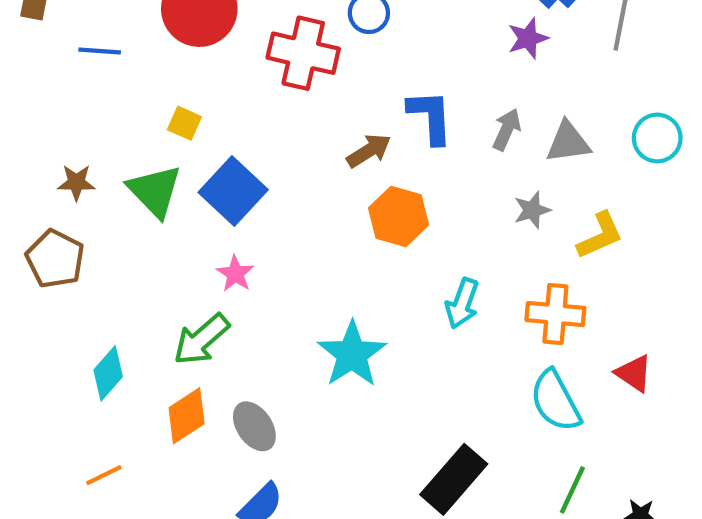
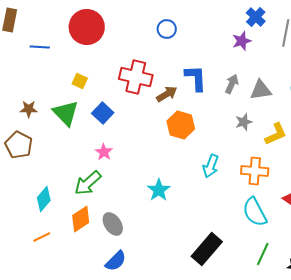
red cross: (303, 53) -> (136, 77), moved
blue square: (233, 191) -> (103, 113), size x0.7
cyan star: (352, 354) -> (159, 190), size x0.7
orange line: (104, 475) -> (42, 237), moved

